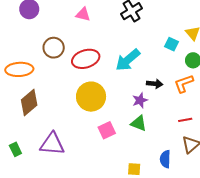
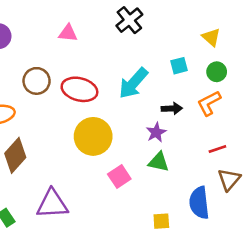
cyan square: (172, 44) -> (179, 66), moved, turned -32
red ellipse: (86, 59) -> (79, 89), turned 40
blue semicircle: (165, 159) -> (199, 203), size x1.4

